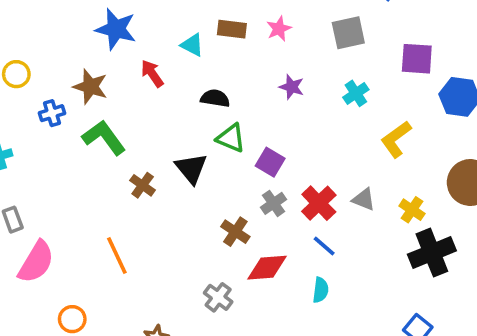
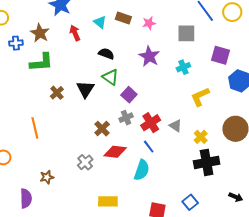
purple star: (292, 87) -> (149, 56), size x1.5
green L-shape: (104, 138) -> (41, 62), turned 110
cyan semicircle: (321, 290) -> (142, 170), size x1.5

